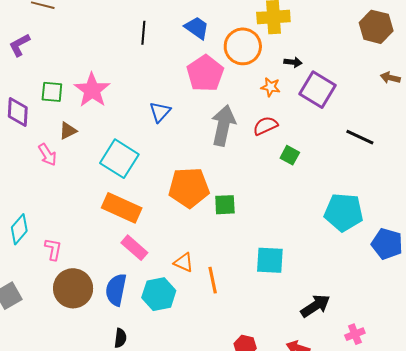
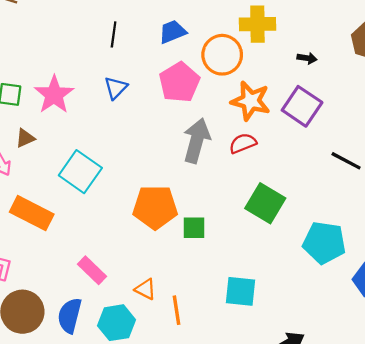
blue trapezoid: (197, 28) -> (173, 32), turned -60
black arrow: (293, 62) -> (307, 58), moved
orange star: (271, 87) -> (251, 101), size x1.8
blue triangle: (160, 112) -> (116, 88), moved
green square: (290, 155) -> (265, 203), moved, size x1.8
orange rectangle: (122, 208) -> (32, 213), moved

